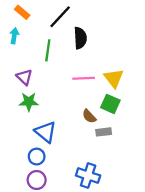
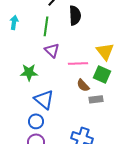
cyan arrow: (14, 36) -> (14, 22), moved
purple triangle: (24, 77) -> (52, 50), moved
pink line: (84, 78) -> (78, 63), moved

